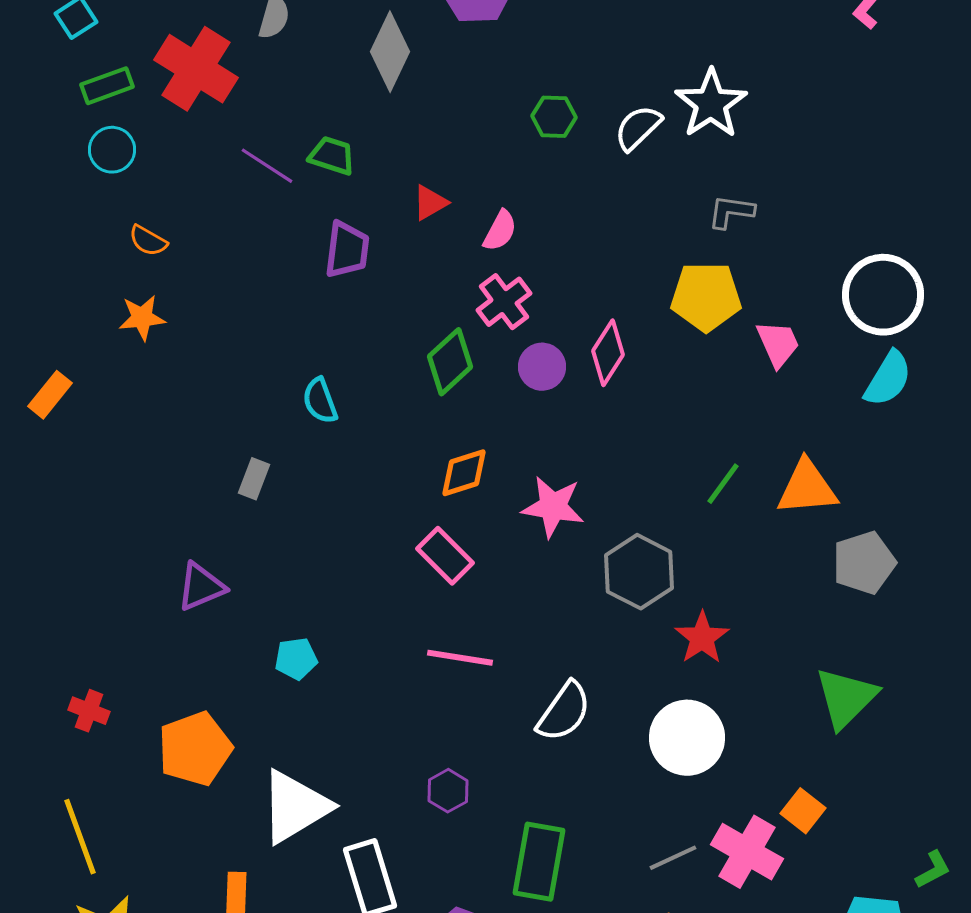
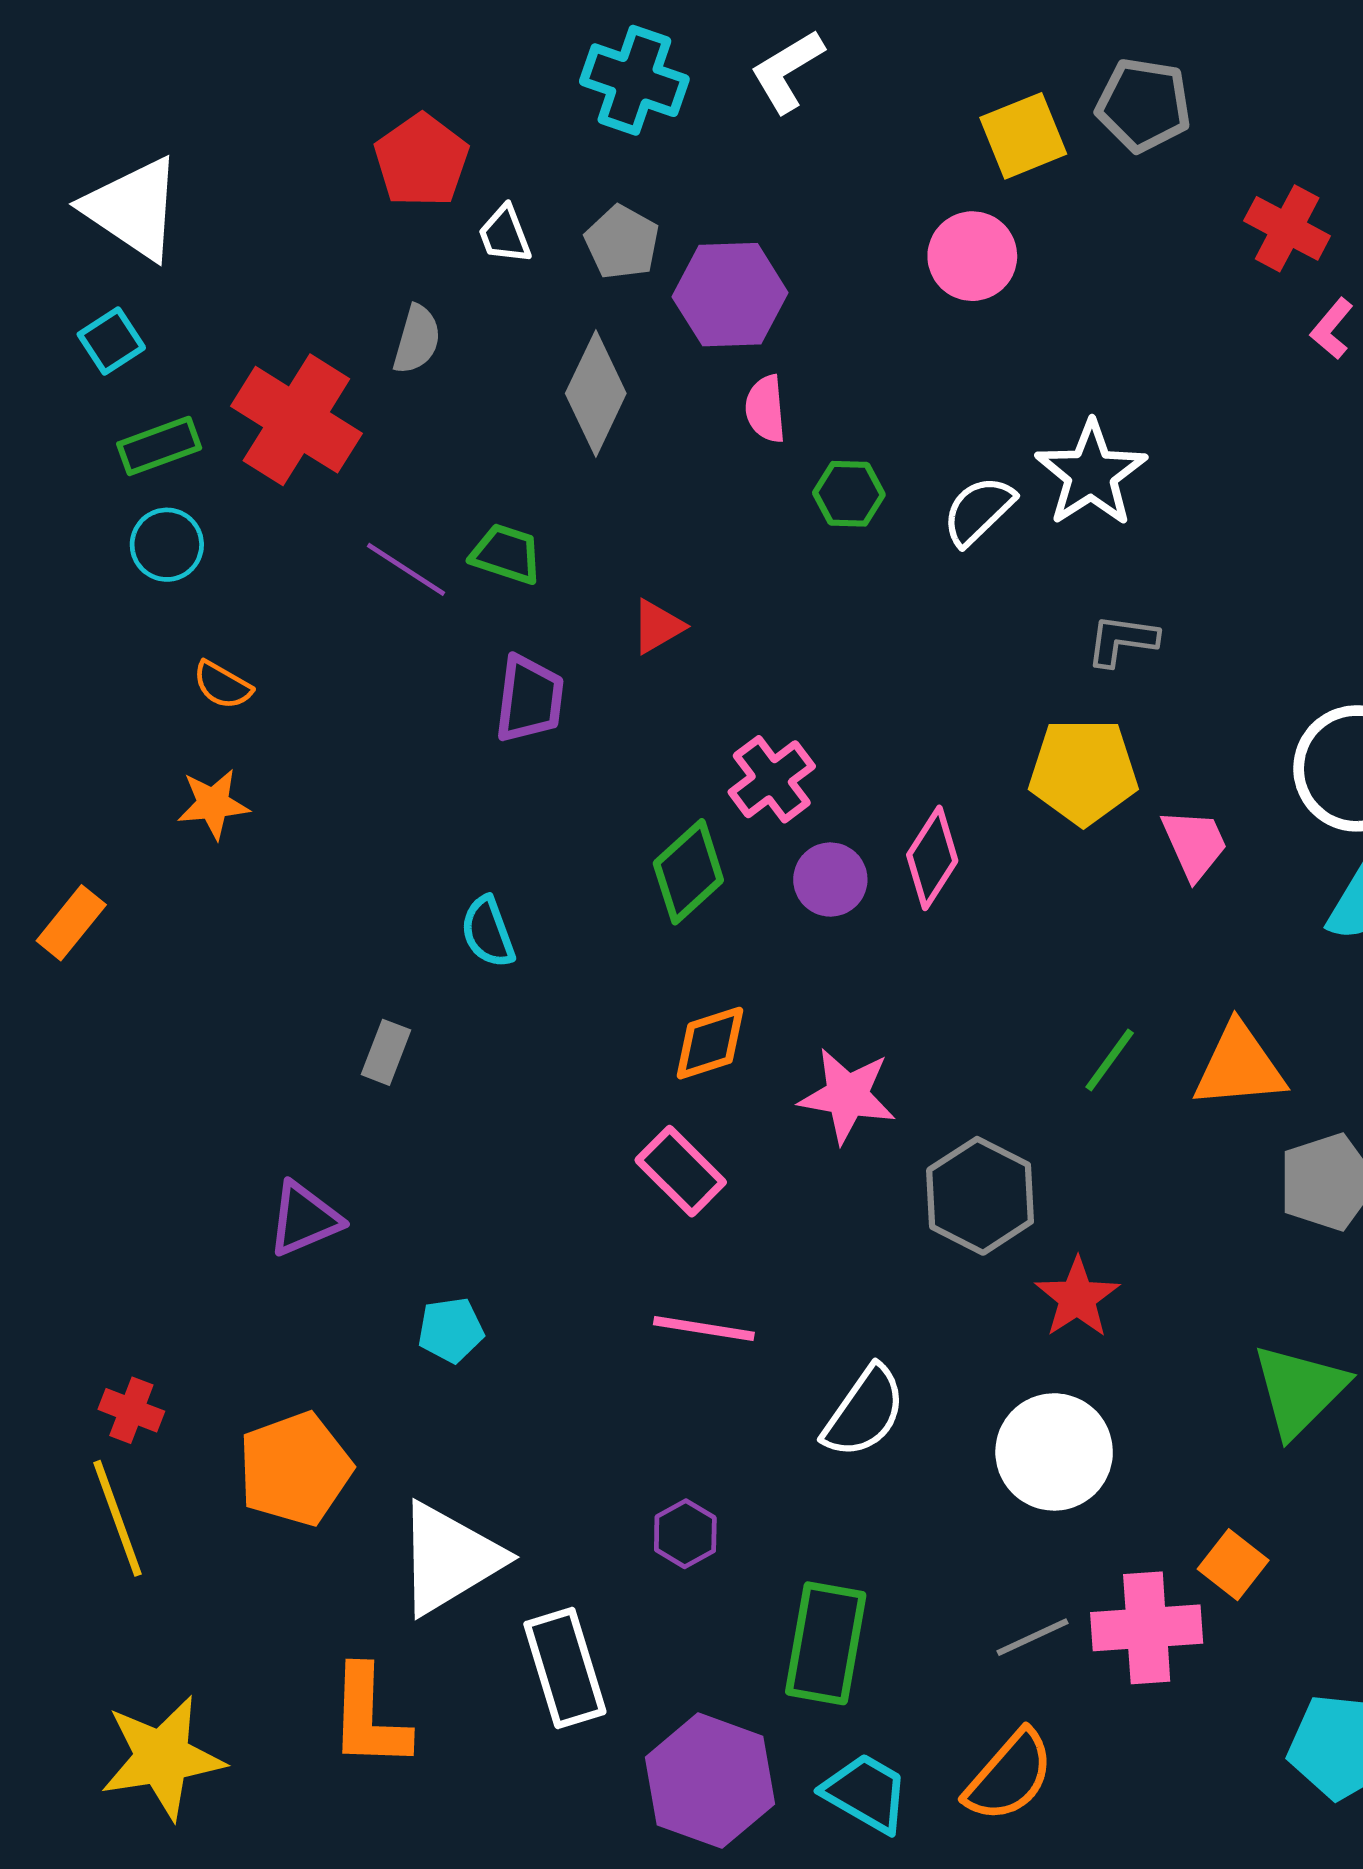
pink semicircle: (500, 231) -> (766, 409), moved, turned 147
yellow line: (80, 837) -> (117, 1518), moved
pink cross: (747, 852) -> (1147, 1628), turned -34

